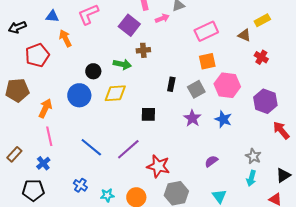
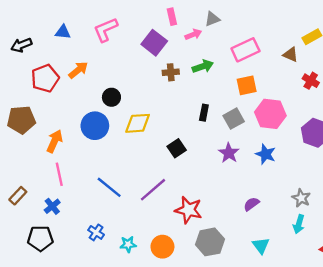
orange arrow: (65, 38) -> (78, 70), moved, turned 78
green arrow: (122, 64) -> (203, 66), moved, turned -30
black square: (148, 114) -> (177, 148), turned -35

